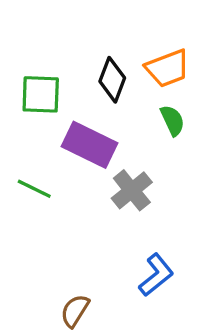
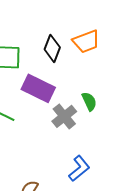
green semicircle: (172, 120) -> (89, 101), moved

